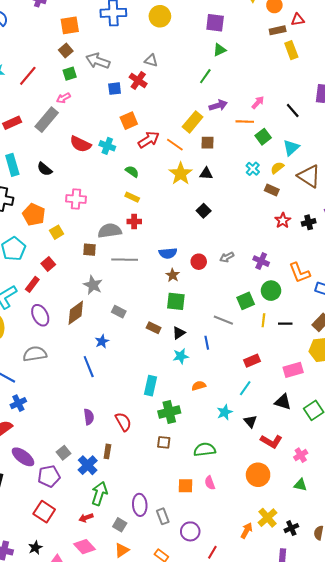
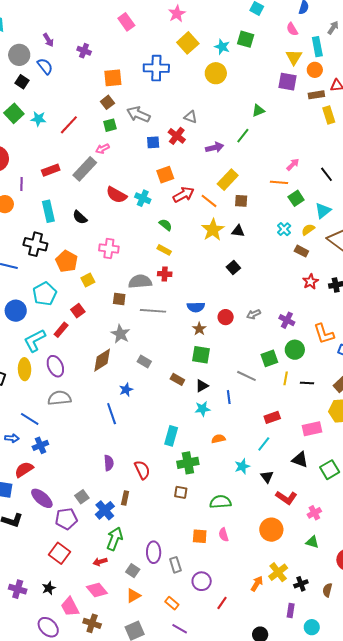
yellow circle: (160, 16) -> (216, 73), moved
purple square: (215, 23) -> (287, 82), moved
purple arrow: (218, 105) -> (215, 147), moved
purple ellipse: (40, 315) -> (55, 366), moved

